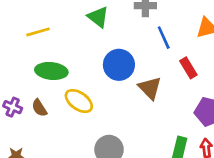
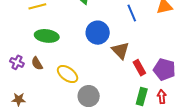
red rectangle: (188, 68) -> (139, 68), moved
yellow ellipse: (79, 101) -> (68, 74), moved

